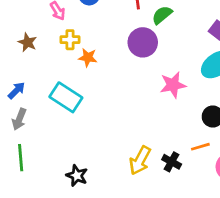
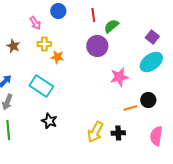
orange line: (200, 147) -> (130, 108), moved
black cross: (172, 162) -> (118, 133), turned -32
black star: (77, 176) -> (49, 121), moved

